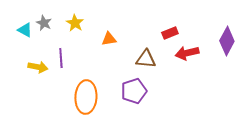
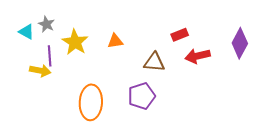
yellow star: (75, 23) -> (75, 42), moved, size x1.4
purple line: (61, 58) -> (50, 56), moved

